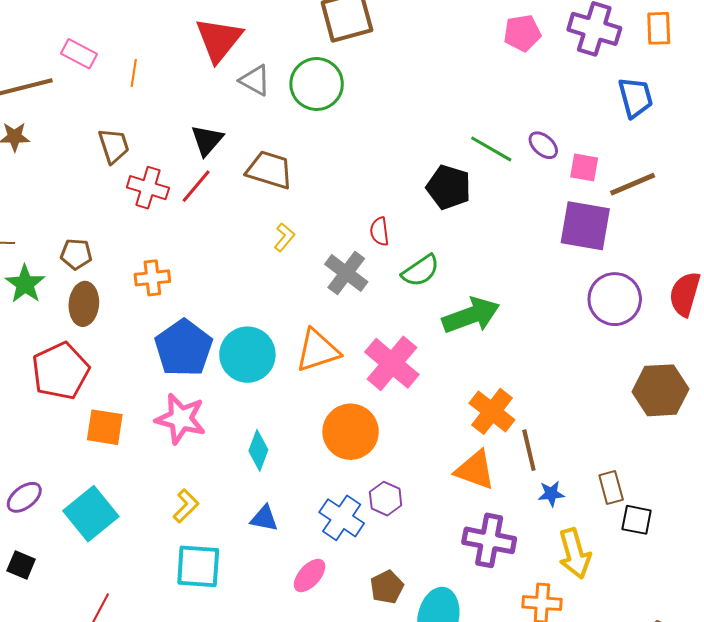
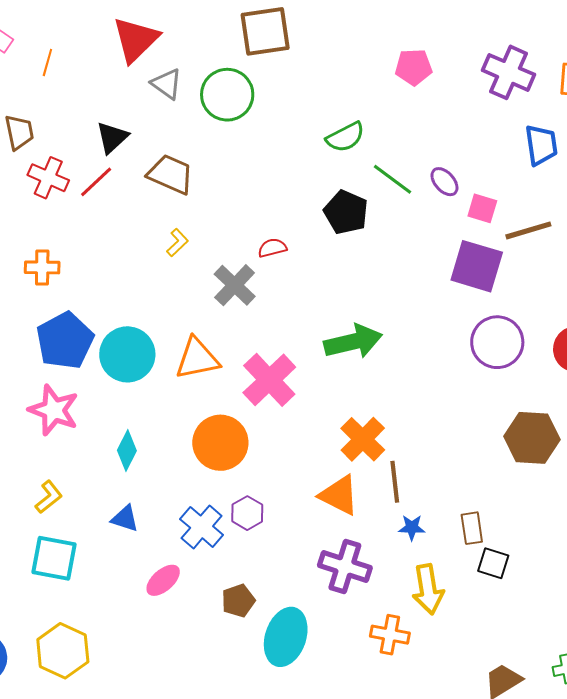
pink pentagon: (522, 33) -> (414, 67), moved
red semicircle: (379, 231) -> (272, 248), turned 76
green semicircle: (421, 271) -> (345, 137), moved

